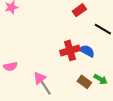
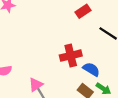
blue semicircle: (87, 51) -> (91, 69), moved

